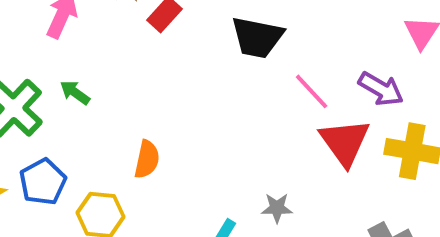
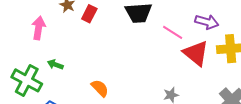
orange semicircle: (147, 159) -> (100, 88), turned -42

